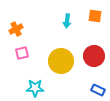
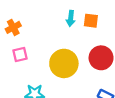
orange square: (95, 16) -> (91, 21), moved

